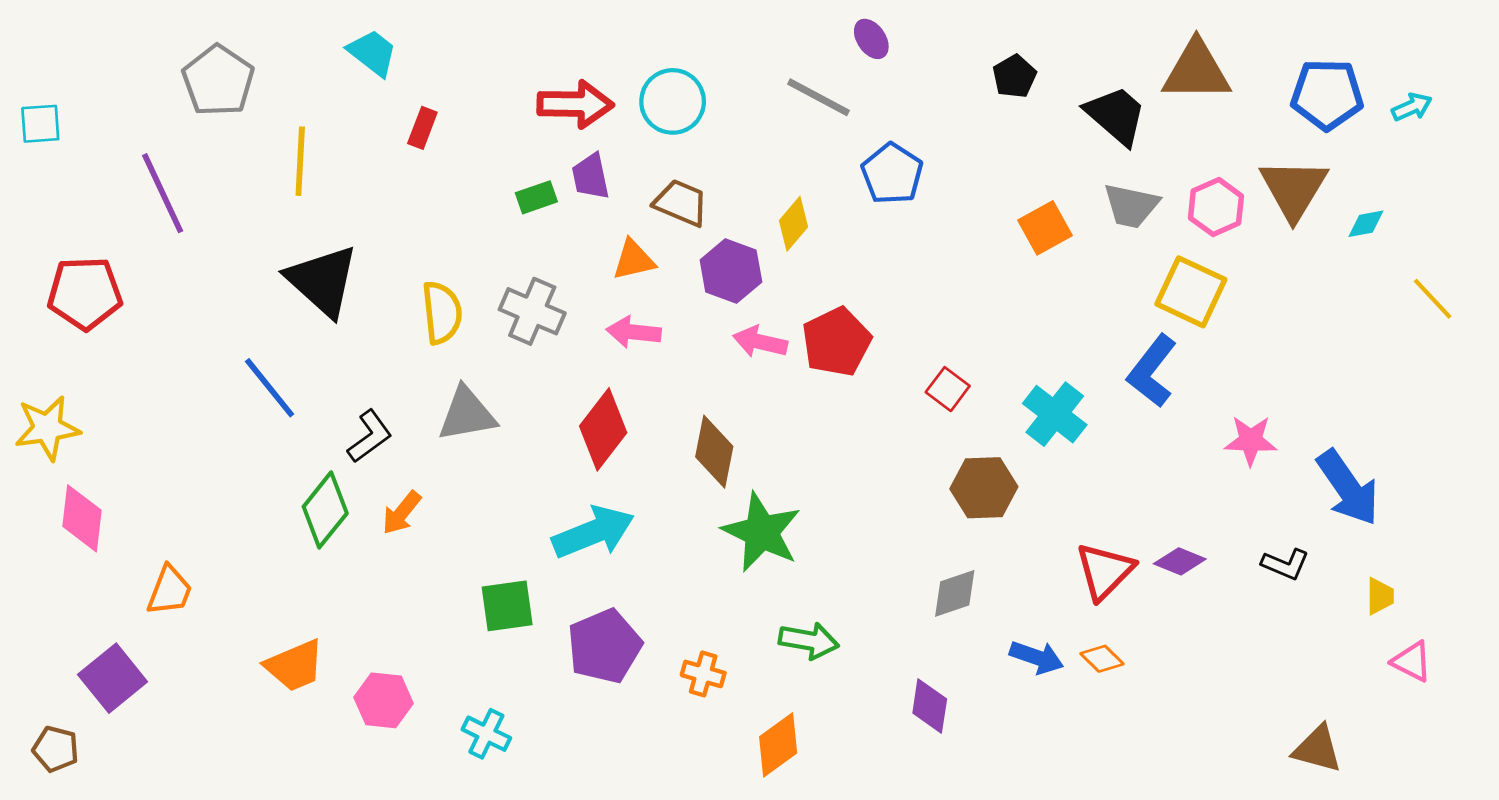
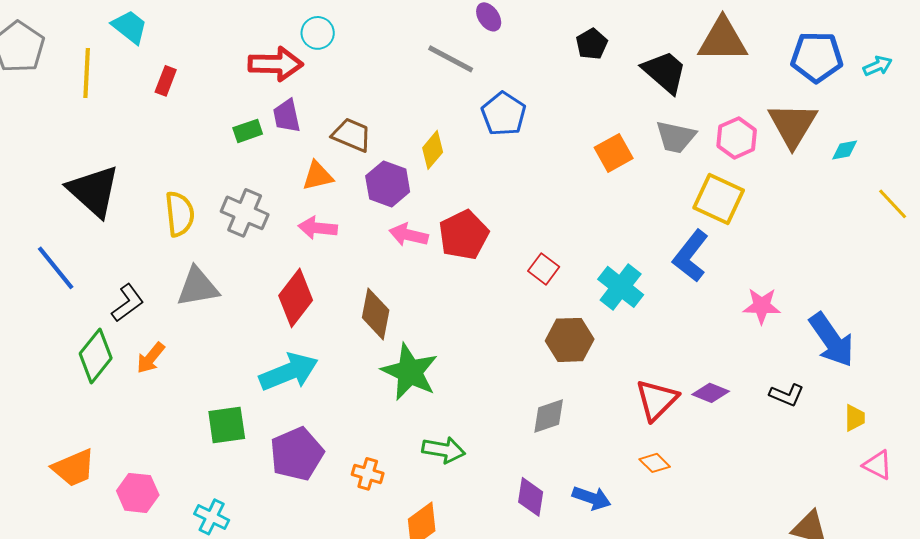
cyan circle: (673, 101) -> (318, 33), moved, size x0.7
yellow line: (300, 161) -> (87, 73), moved
blue arrow: (1037, 657) -> (592, 498), moved

